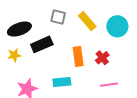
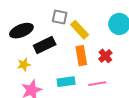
yellow rectangle: (87, 21) -> (80, 30), moved
yellow star: (14, 55) -> (24, 65), moved
pink line: (109, 85) -> (97, 84), moved

